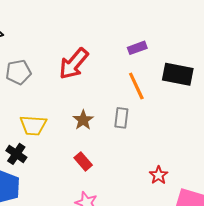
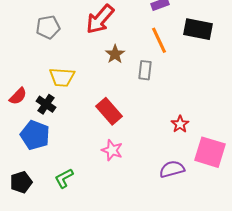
brown star: (83, 120) -> (115, 54), moved
red rectangle: (83, 161) -> (109, 111), size x1.5

